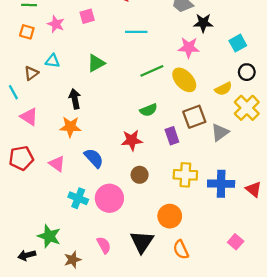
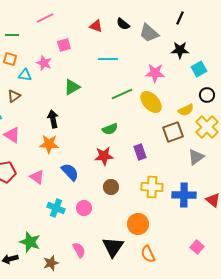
black star: (203, 23) -> (180, 50), moved
pink star: (56, 24) -> (44, 63), moved
cyan triangle: (52, 61) -> (25, 75), moved
green semicircle: (149, 110) -> (110, 129), moved
brown square: (194, 117) -> (173, 132), moved
gray triangle: (220, 132) -> (196, 157), moved
pink circle: (109, 198) -> (84, 208), size x0.6

